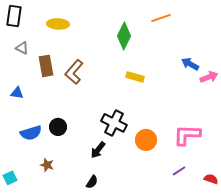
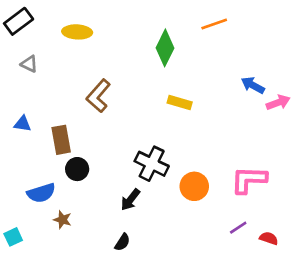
black rectangle: (14, 16) -> (19, 21), turned 45
brown rectangle: (46, 66) -> (61, 140), moved
blue semicircle: (31, 133) -> (41, 193), moved
red semicircle: (211, 179) -> (269, 238), moved

